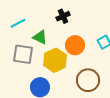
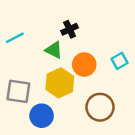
green triangle: (40, 37) -> (54, 50), moved
gray square: (23, 54) -> (18, 91), moved

